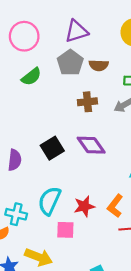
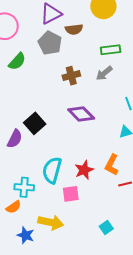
brown semicircle: (99, 65) -> (74, 29), moved
black square: (52, 148) -> (35, 123), moved
purple semicircle: (15, 160) -> (15, 139), turned 30

